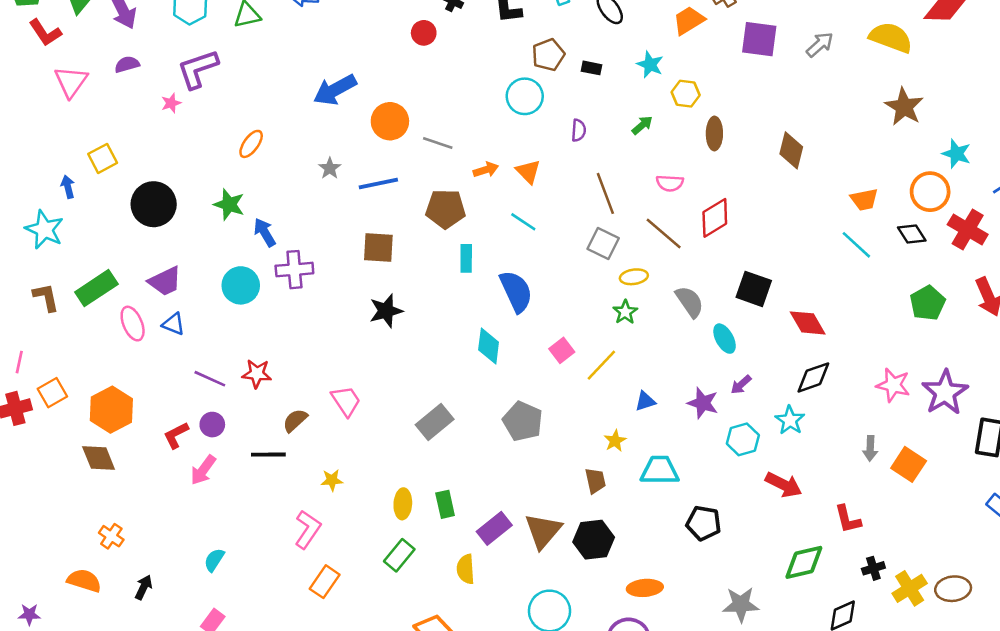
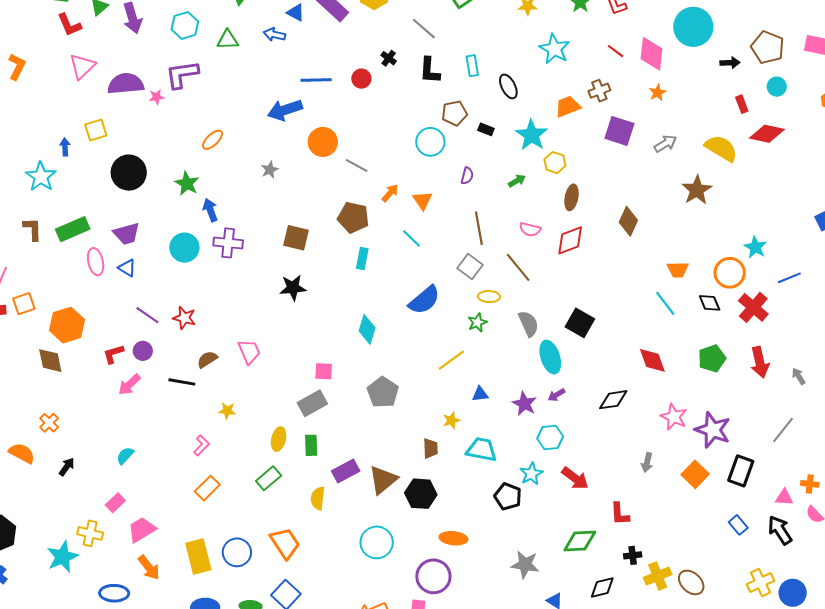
purple semicircle: (127, 64) -> (126, 84), moved, size x1.8
cyan star: (650, 65) -> (532, 135), size x1.5
brown star: (904, 107) -> (697, 190), moved
orange arrow: (486, 170) -> (390, 193), turned -42
blue line: (378, 184) -> (316, 80), moved
red diamond: (715, 218) -> (570, 240), moved
blue semicircle: (516, 291) -> (424, 300), moved, turned 64
red diamond: (808, 323) -> (652, 360), moved
cyan ellipse: (725, 339) -> (550, 357), size x1.4
pink square: (562, 350) -> (324, 371), moved, turned 30
purple star: (945, 392) -> (713, 430), turned -30
cyan star: (790, 420) -> (531, 474), moved
gray rectangle: (435, 422) -> (312, 403), moved
orange square: (909, 464) -> (695, 474), moved
pink L-shape: (308, 529) -> (202, 445), size x0.7
brown ellipse: (953, 589) -> (691, 582), turned 40

